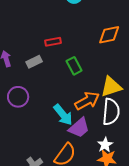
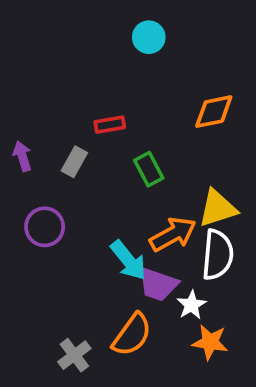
gray rectangle: (34, 62) -> (74, 162), turned -35
purple trapezoid: (79, 128) -> (158, 284), turned 60
white star: (105, 145) -> (192, 305), moved

